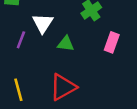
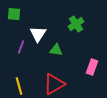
pink rectangle: (112, 42) -> (92, 67), moved

